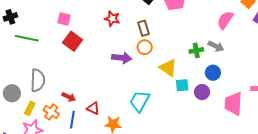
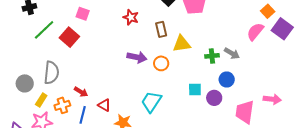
pink semicircle: (225, 20) -> (255, 32), moved
green line: (27, 38) -> (44, 30), turned -60
red square: (73, 41) -> (69, 37), moved
orange circle: (145, 47) -> (161, 63), moved
yellow triangle: (168, 68) -> (182, 44), moved, turned -48
orange cross: (51, 112) -> (62, 105), turned 35

